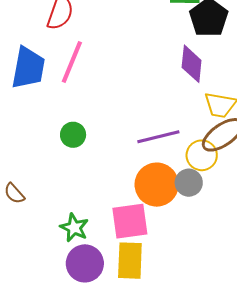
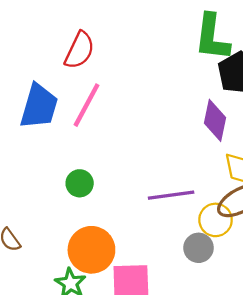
orange circle: (157, 185) -> (91, 250), moved

